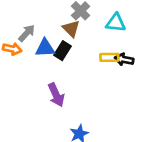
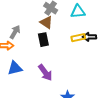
blue triangle: (45, 48) -> (15, 68), moved
black rectangle: (62, 51) -> (43, 40), turned -32

